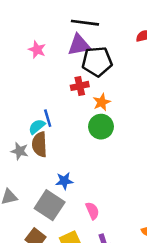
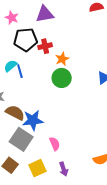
black pentagon: (97, 61) -> (26, 40), moved
cyan semicircle: (37, 127) -> (11, 66), moved
brown semicircle: (40, 144) -> (15, 113), moved, turned 120
blue star: (64, 181) -> (33, 120), size x1.5

